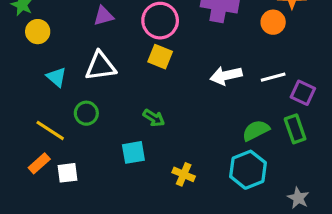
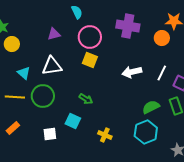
white line: (273, 77) -> (162, 73), turned -49
green circle: (86, 113) -> (43, 96), size x1.5
yellow line: (50, 130) -> (15, 97), moved, turned -30
cyan square: (133, 152) -> (73, 121), turned 35
white square: (67, 173) -> (50, 134), moved

